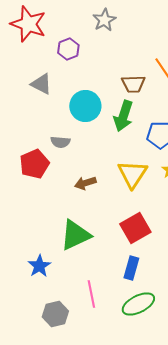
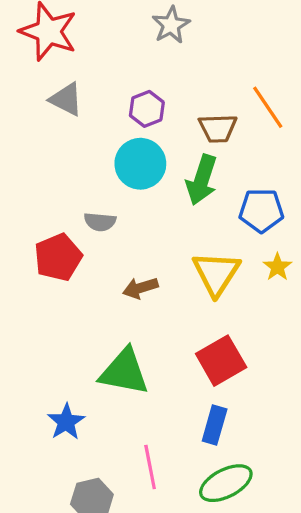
purple hexagon: (68, 49) -> (147, 109), moved
gray triangle: (41, 84) -> (66, 99), moved
green triangle: (75, 235) -> (124, 372), turned 36

